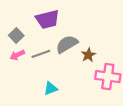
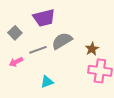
pink arrow: (17, 55) -> (16, 62), moved
brown star: (88, 55) -> (92, 49), moved

